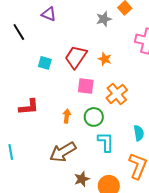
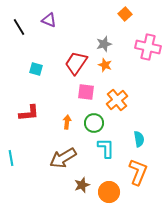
gray star: (104, 19) -> (104, 44), moved
black line: (19, 32) -> (19, 27), moved
cyan square: (45, 63) -> (36, 69), moved

